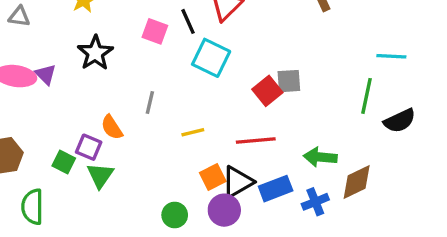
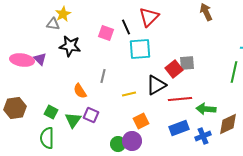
gray triangle: (19, 16) -> (53, 24), moved
black star: (95, 53) -> (70, 46), turned -30
cyan square: (211, 58) -> (140, 49), turned -30
red line: (256, 141) -> (180, 99), moved
purple square: (89, 147) -> (91, 115), moved
black triangle: (238, 182) -> (156, 85), moved
green semicircle: (32, 207) -> (47, 138), moved
purple circle: (224, 210) -> (132, 141), moved

